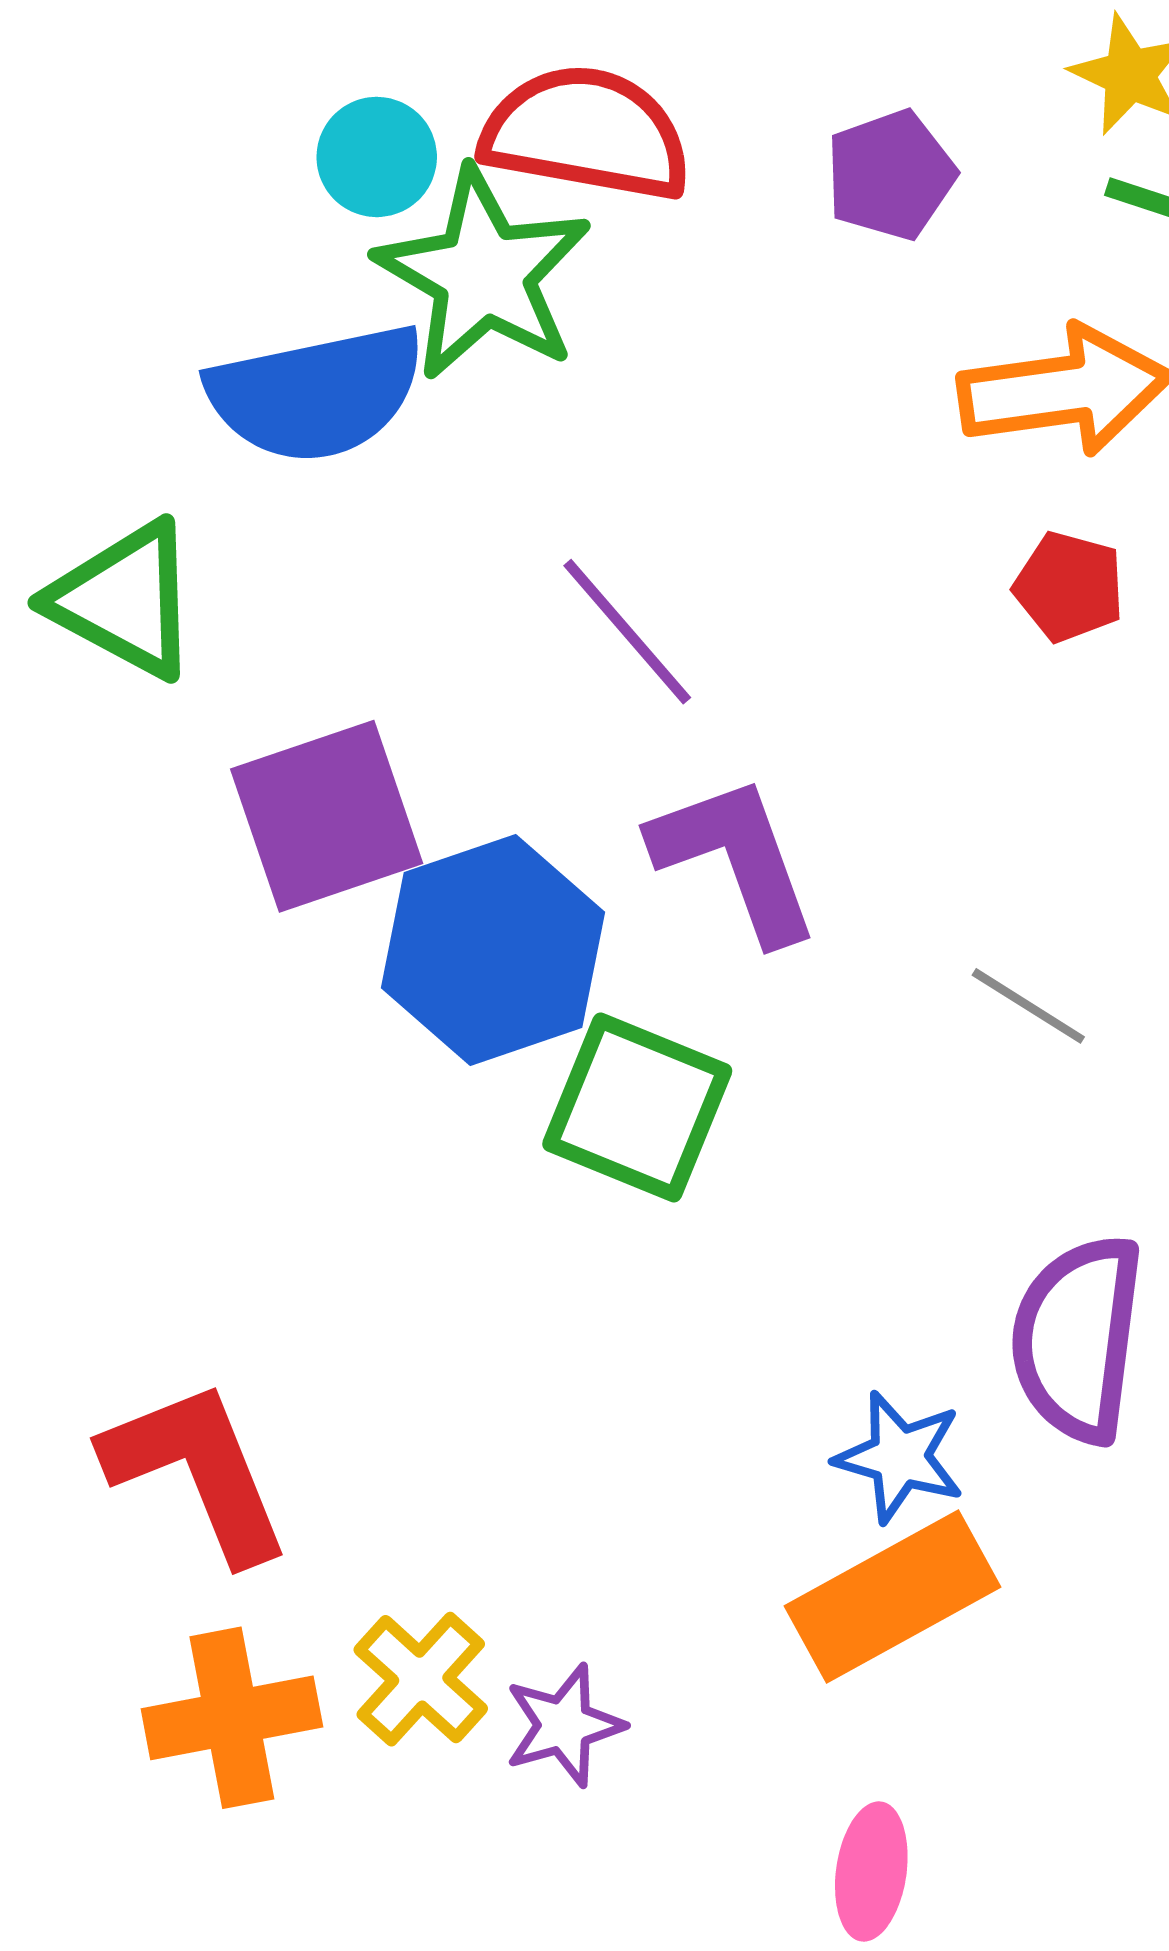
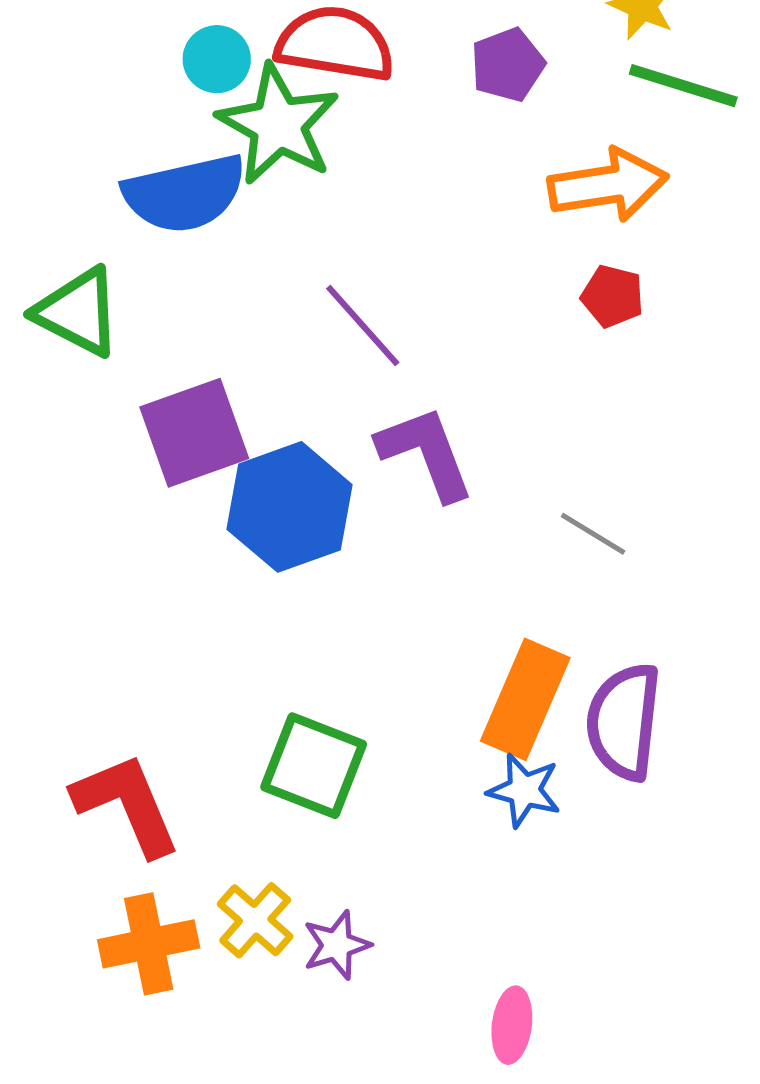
green square: (637, 1108) -> (314, 766), moved
orange rectangle: (892, 1596) -> (525, 699), moved, turned -37

